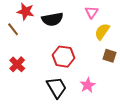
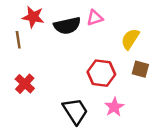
pink triangle: (92, 12) -> (95, 18), moved, turned 40
brown line: (13, 29) -> (18, 40), turned 32
red hexagon: (63, 57) -> (101, 73), moved

